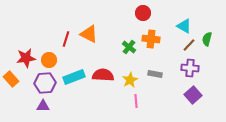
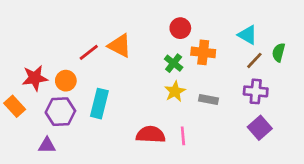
red circle: (143, 13) -> (180, 28), moved
red line: (66, 39) -> (89, 52), turned 35
red semicircle: (103, 75) -> (151, 135), moved
cyan rectangle: (74, 77) -> (99, 104), turned -55
yellow star: (130, 80) -> (175, 91), moved
purple triangle: (43, 106) -> (47, 145), moved

